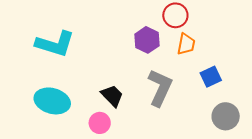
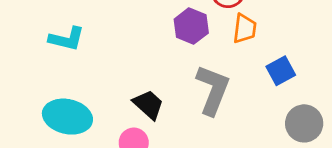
cyan L-shape: (55, 44) -> (67, 39), size x0.7

